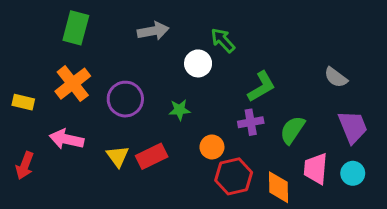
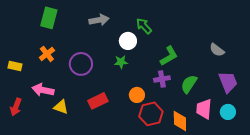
orange cross: (73, 84) -> (47, 54), size x0.7
green star: (179, 110) -> (121, 62), moved
yellow triangle: (118, 156) -> (61, 107), moved, turned -35

